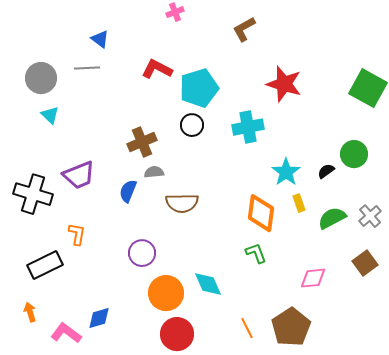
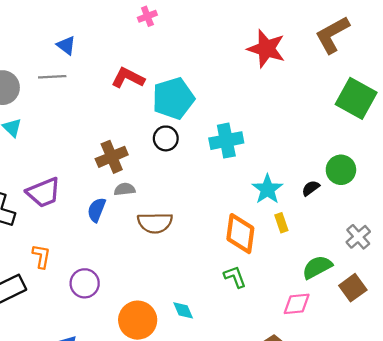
brown L-shape: (244, 29) -> (332, 35), moved, size x1.4
red star: (284, 84) -> (266, 49), moved
green semicircle: (332, 218) -> (317, 267), moved
purple circle: (142, 253) -> (85, 283), moved
cyan diamond: (208, 284) -> (183, 310), size x0.7

